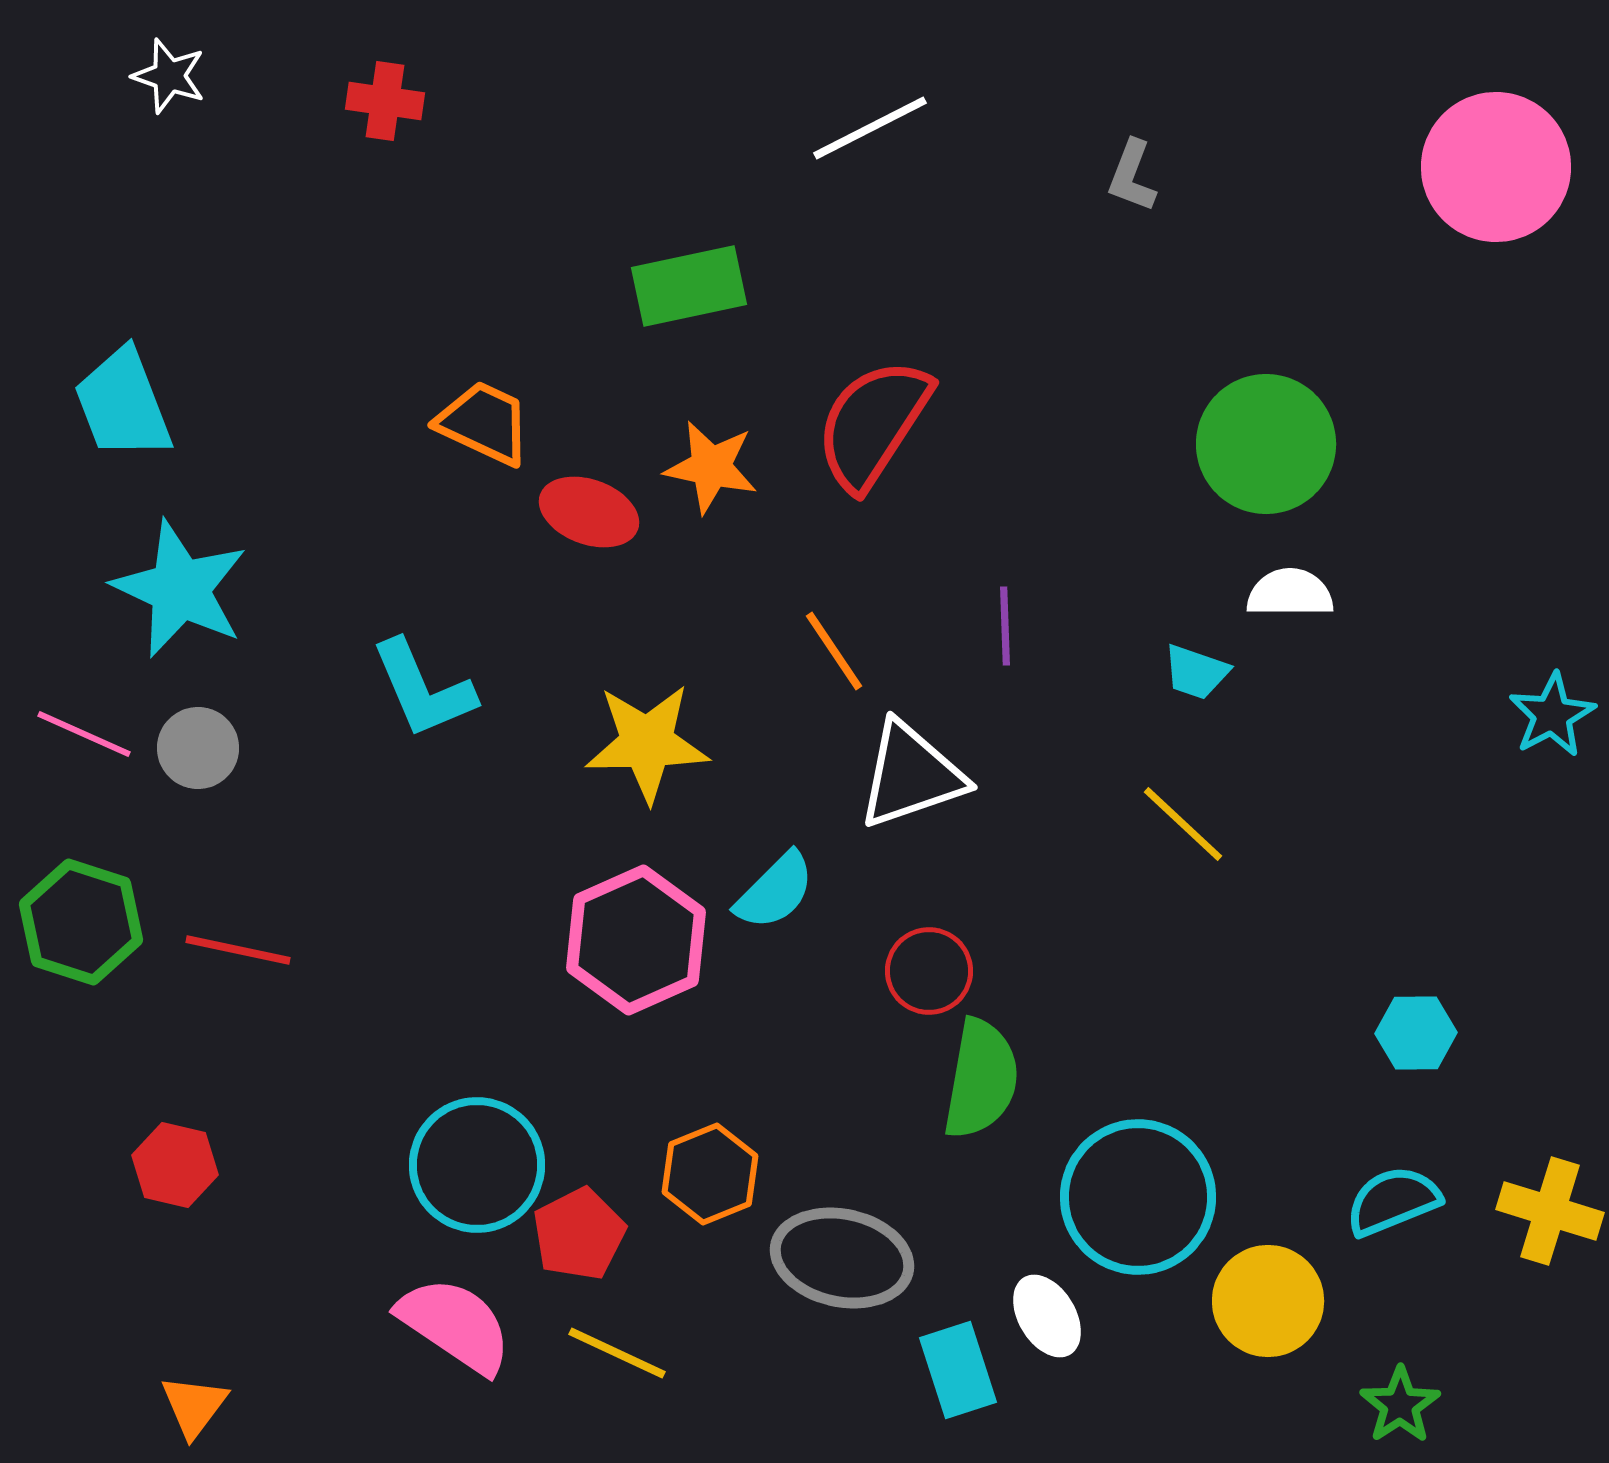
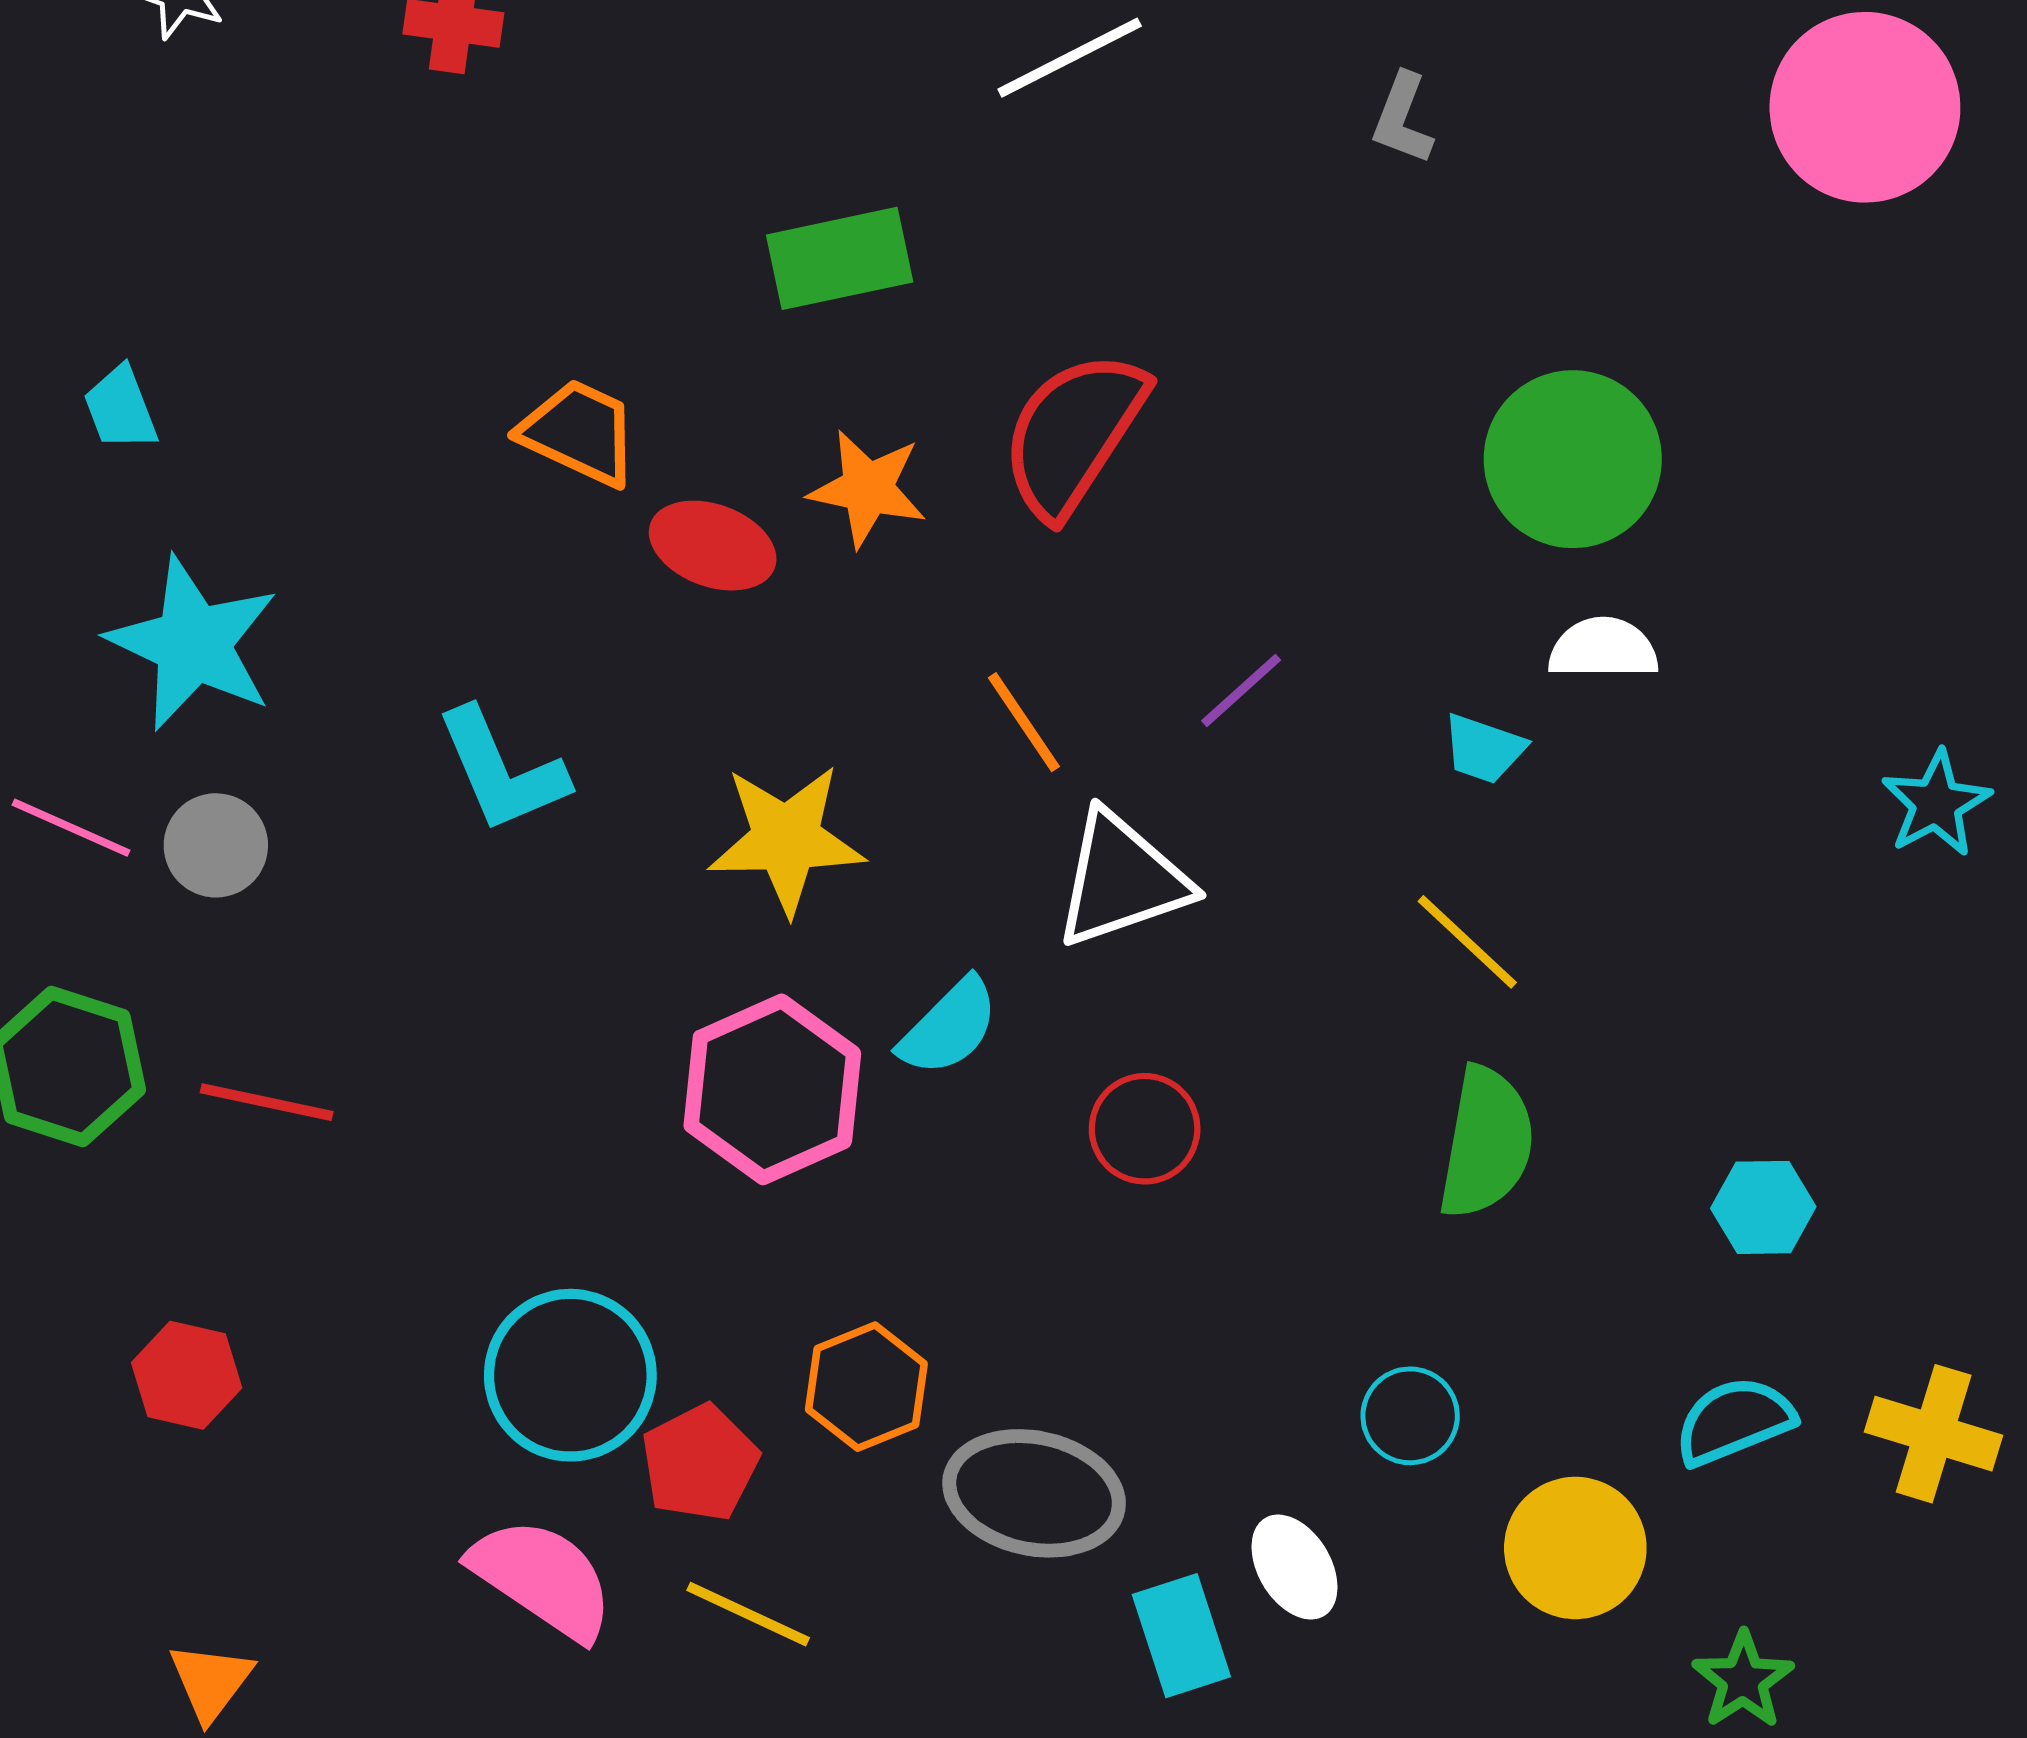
cyan trapezoid: (123, 404) -> (121, 408), size x0.6
purple line: (1005, 626) -> (1241, 690), turned 50
green semicircle: (981, 1079) -> (1486, 1143), moved
cyan circle: (1138, 1197) -> (1410, 1416), size x0.5

